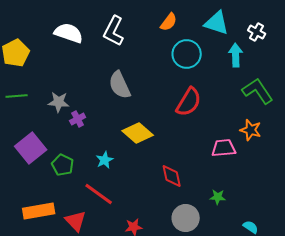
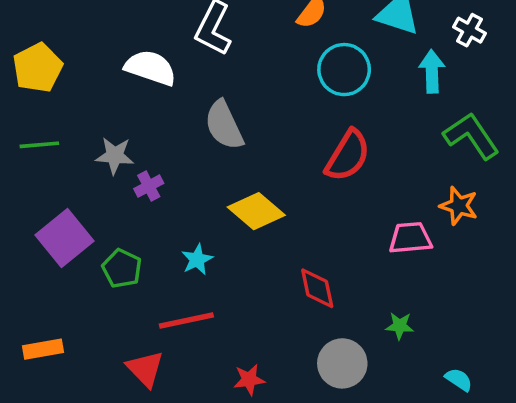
white semicircle: (69, 33) -> (151, 68), moved
red line: (99, 194) -> (186, 320), turned -48
orange rectangle: (39, 211) -> (43, 349), moved, size x0.7

